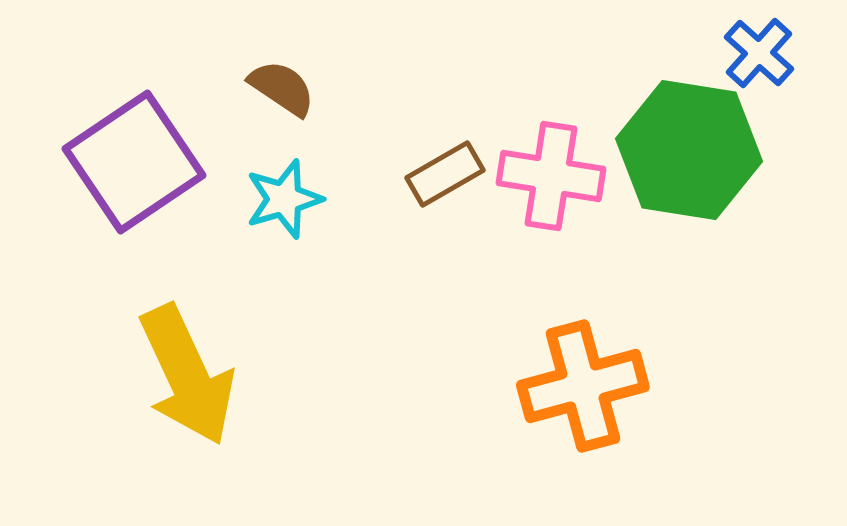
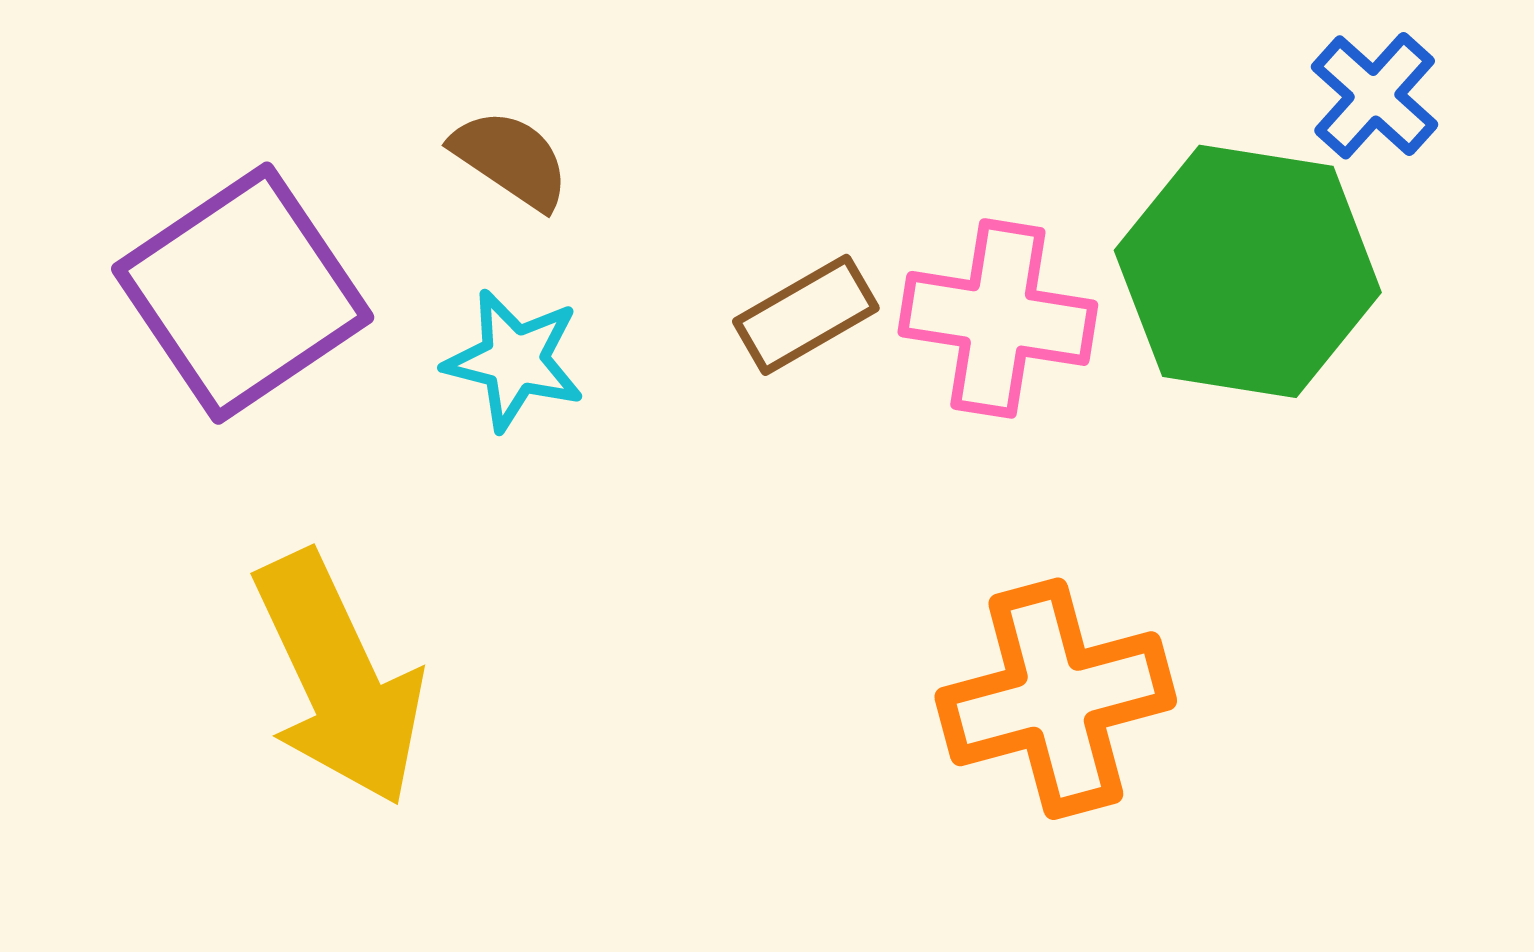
cyan star: (284, 199) -> (514, 360), turned 30

